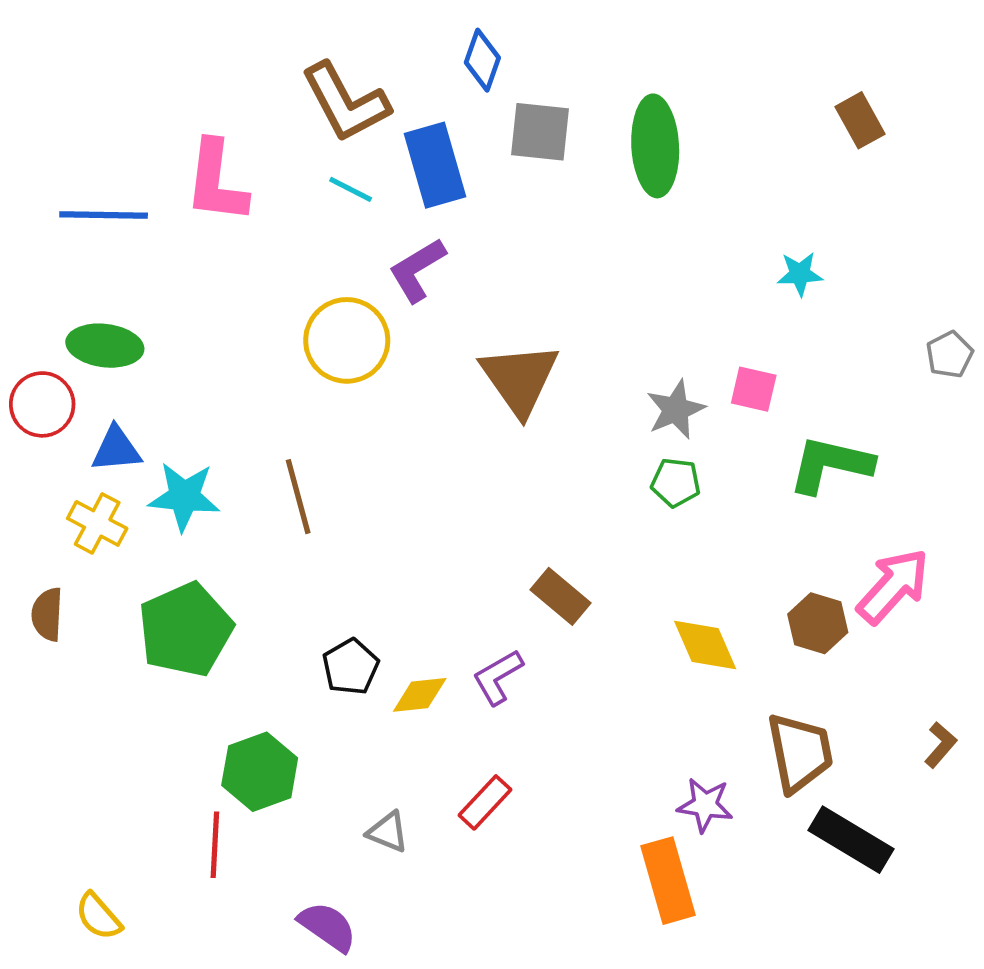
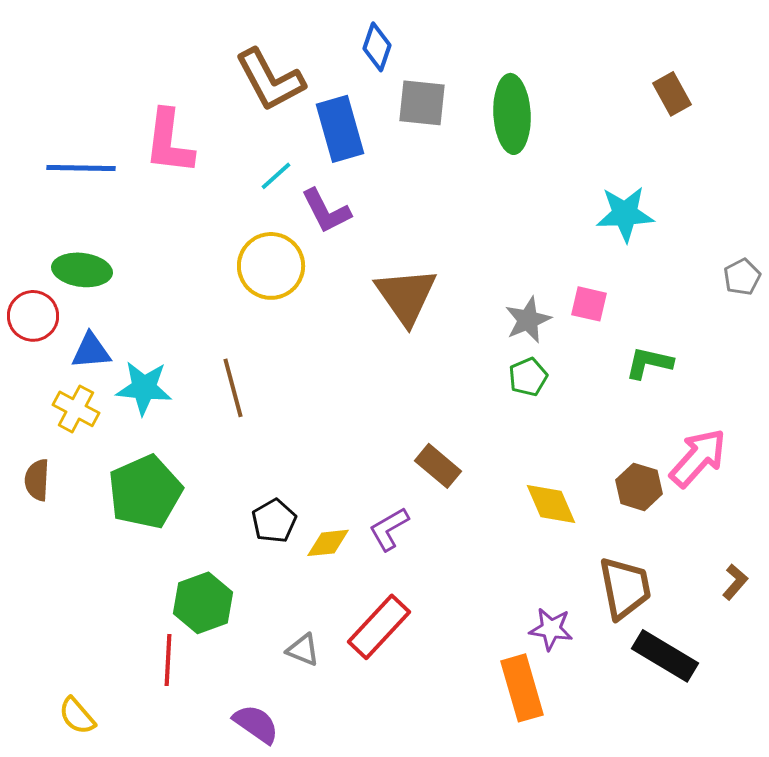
cyan line: (351, 189) -> (276, 176), moved, turned -69
purple L-shape: (417, 270) -> (326, 211), turned -86
cyan star: (800, 274) -> (625, 214), size x1.6
green L-shape: (831, 465) -> (649, 363), size x0.7
green pentagon: (676, 482) -> (528, 377), turned -30
red rectangle: (485, 802) -> (379, 627), size x1.5

